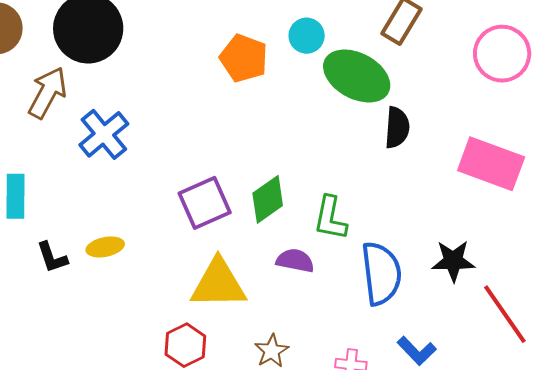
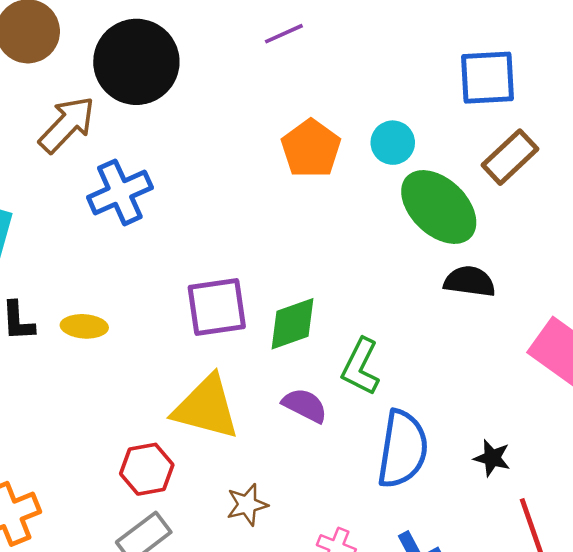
black semicircle: (397, 128) -> (470, 281), turned -102
black star: (453, 261) -> (492, 458), size x0.7

